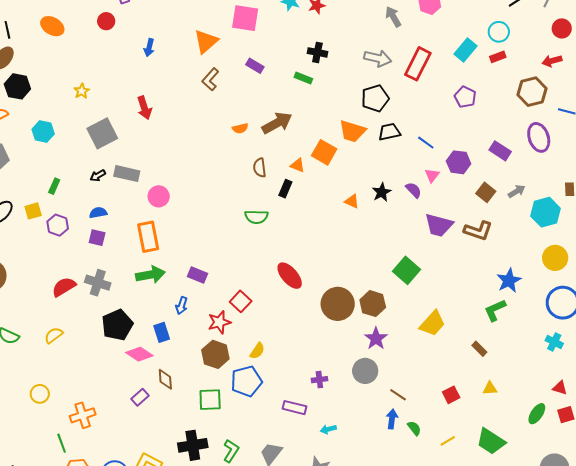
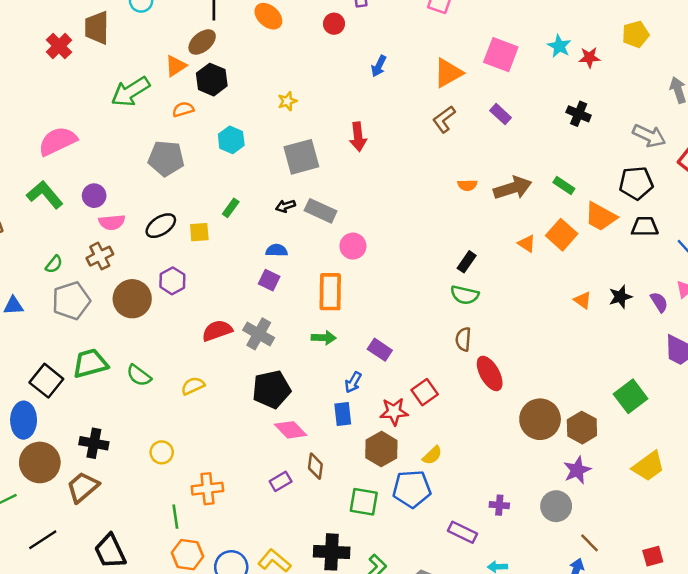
green rectangle: (303, 78) -> (564, 186), moved
brown semicircle: (260, 168) -> (463, 339), moved
black rectangle: (285, 189) -> (467, 262), moved
purple hexagon: (58, 225) -> (172, 281), moved
green arrow: (150, 275) -> (324, 338), size x0.7
blue rectangle: (162, 332) -> (343, 414), moved

